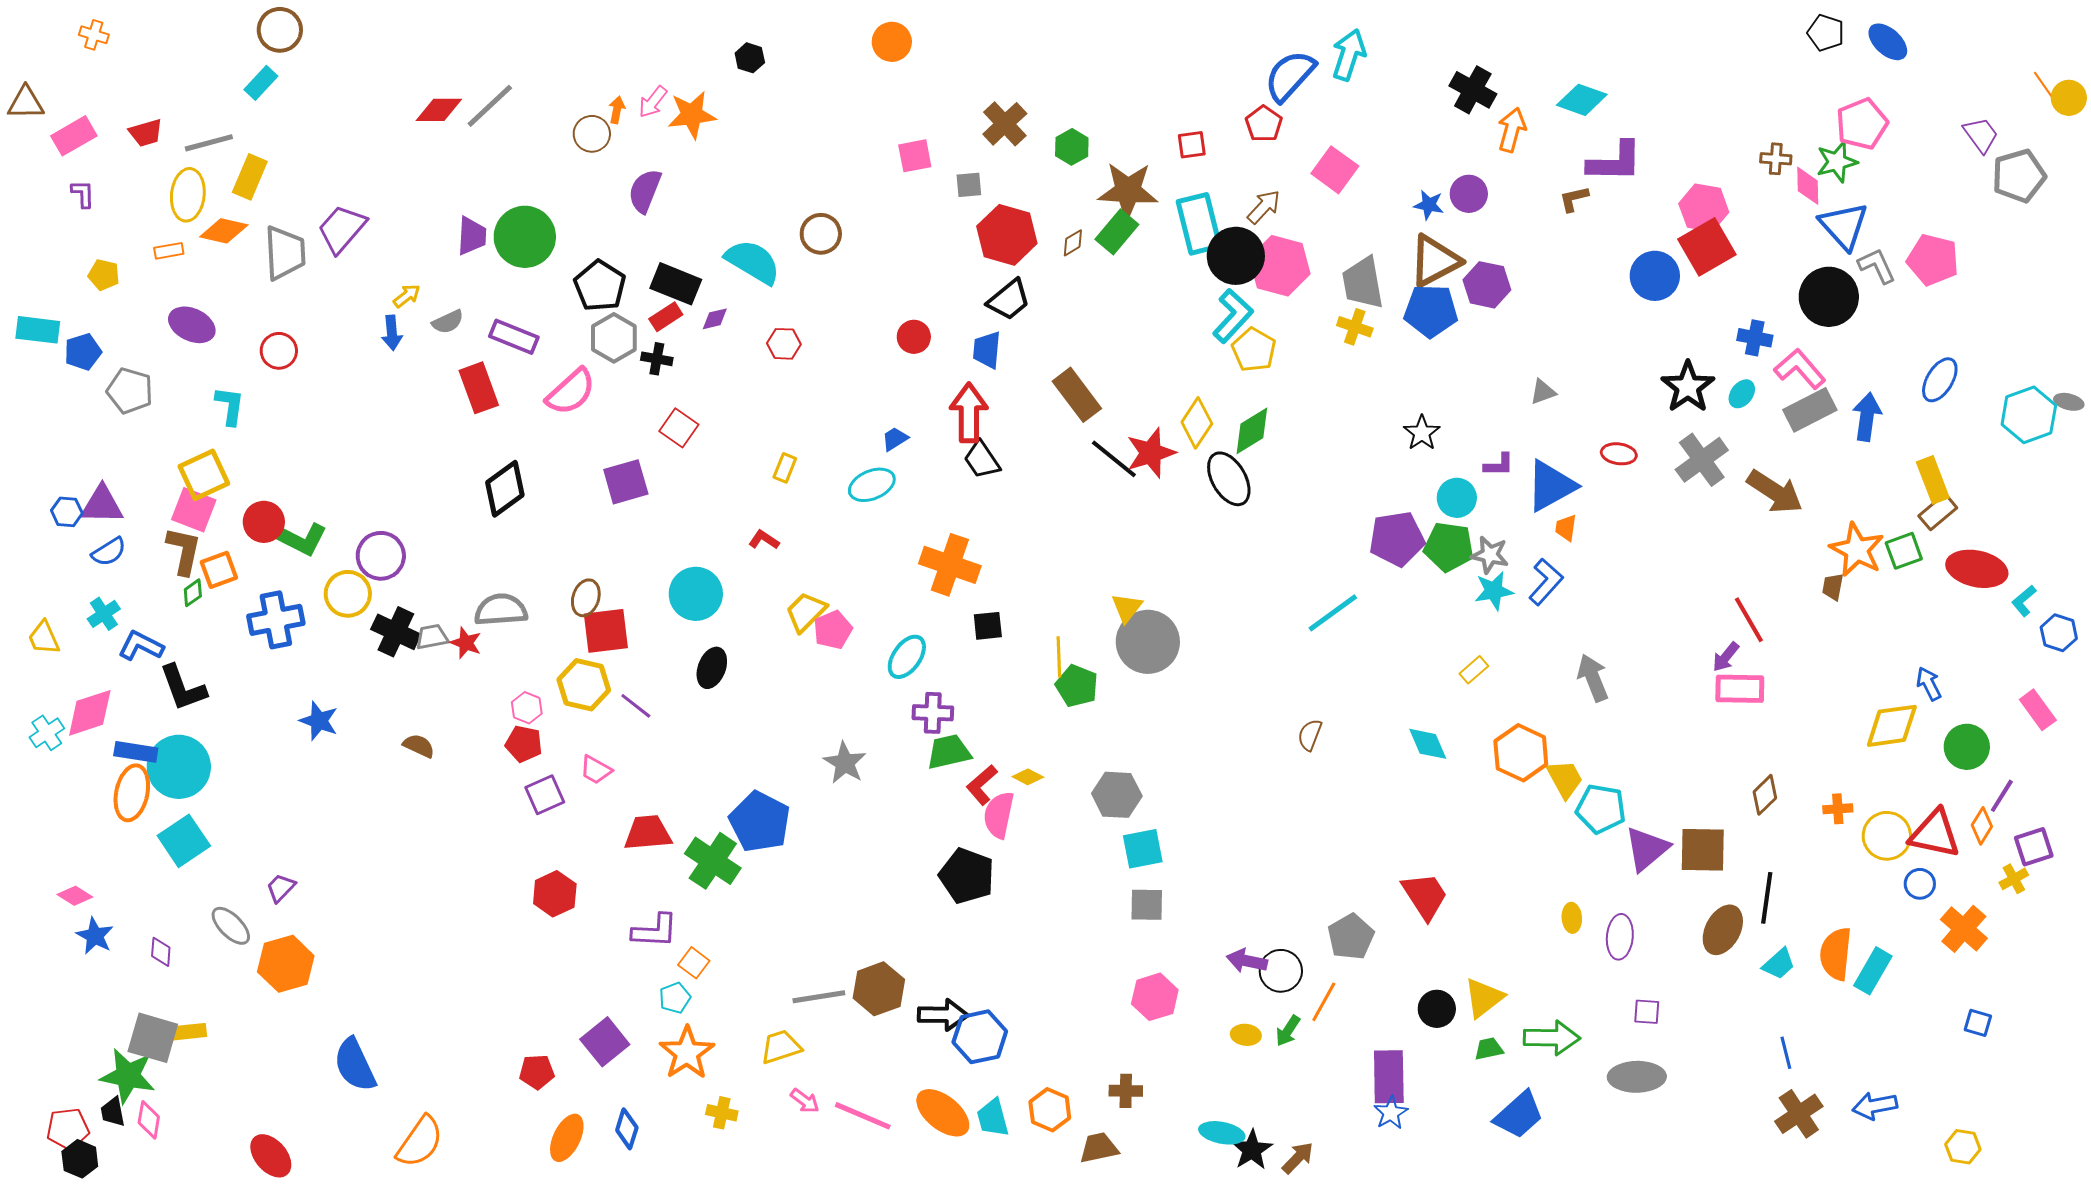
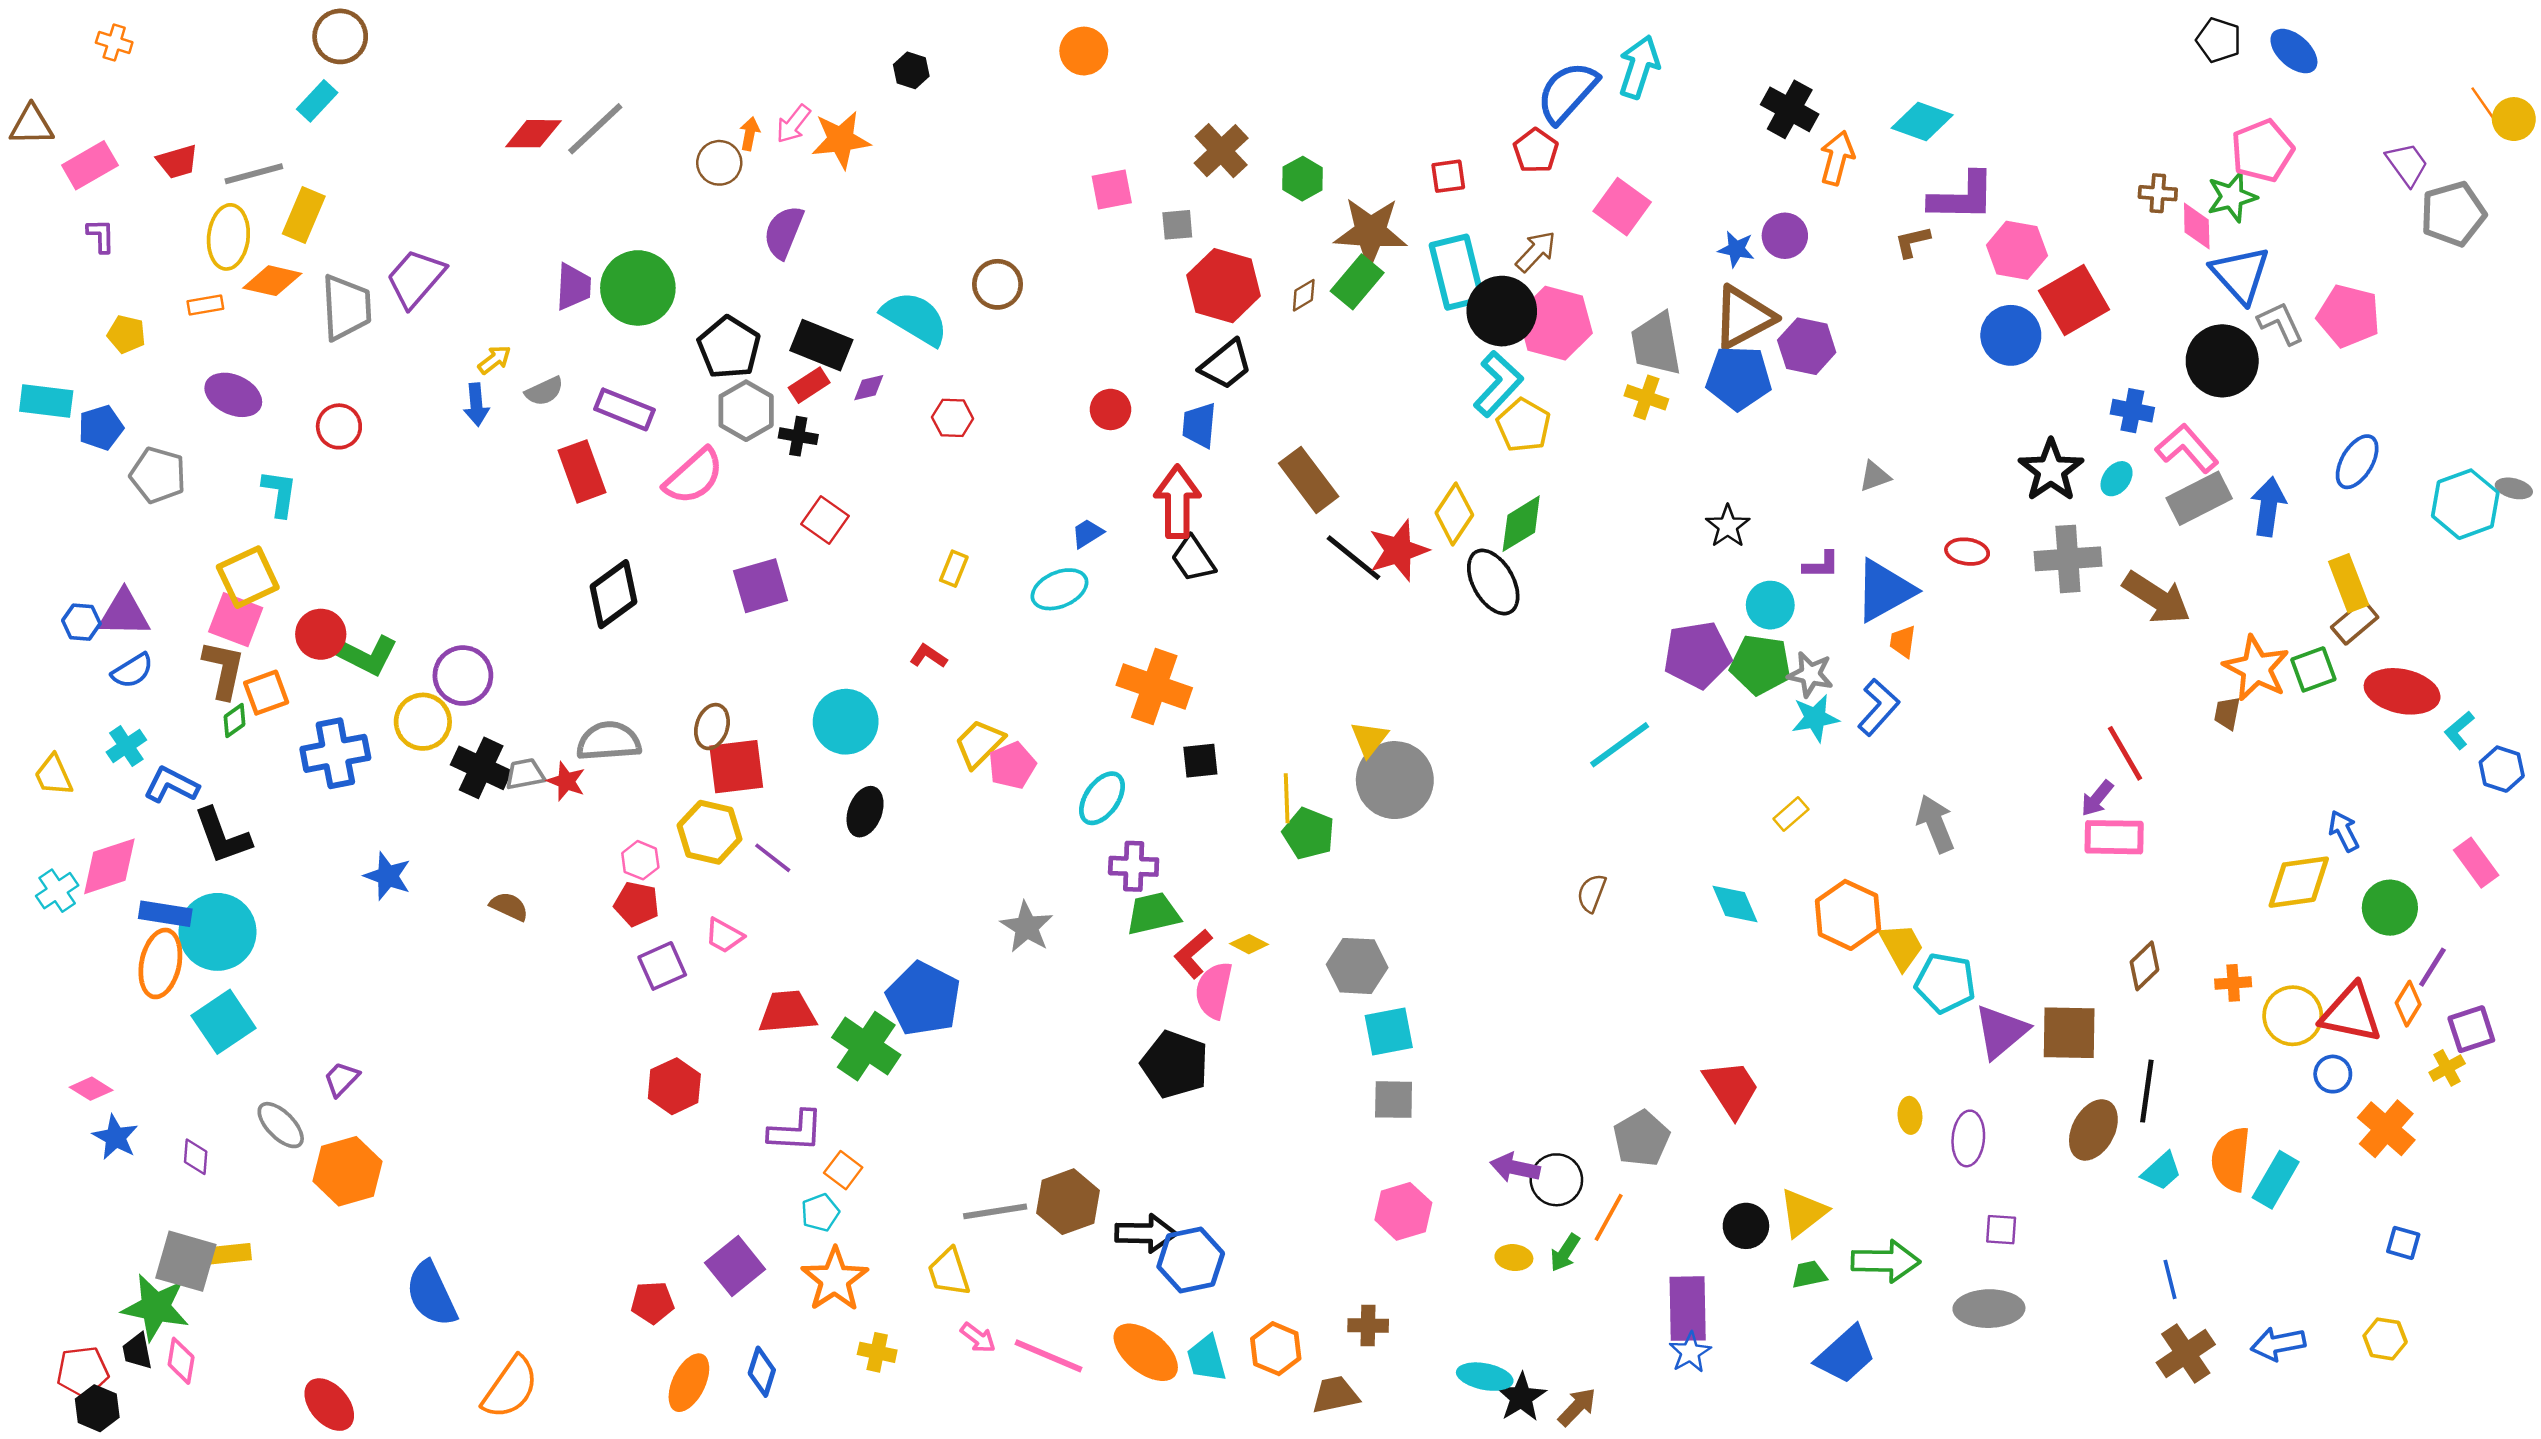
pink hexagon: (1704, 208) -> (2017, 250), moved
gray cross: (1702, 460) -> (2068, 559), turned 32
yellow trapezoid: (781, 1047) -> (949, 1272), turned -90
yellow hexagon: (1963, 1147) -> (2385, 1339), moved

